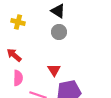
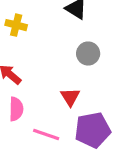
gray circle: (59, 32) -> (88, 54), moved

